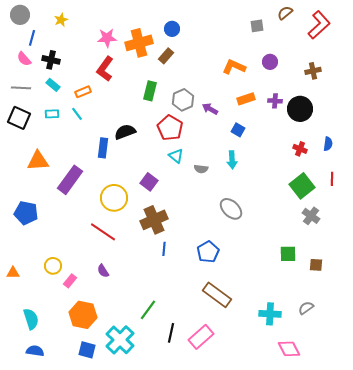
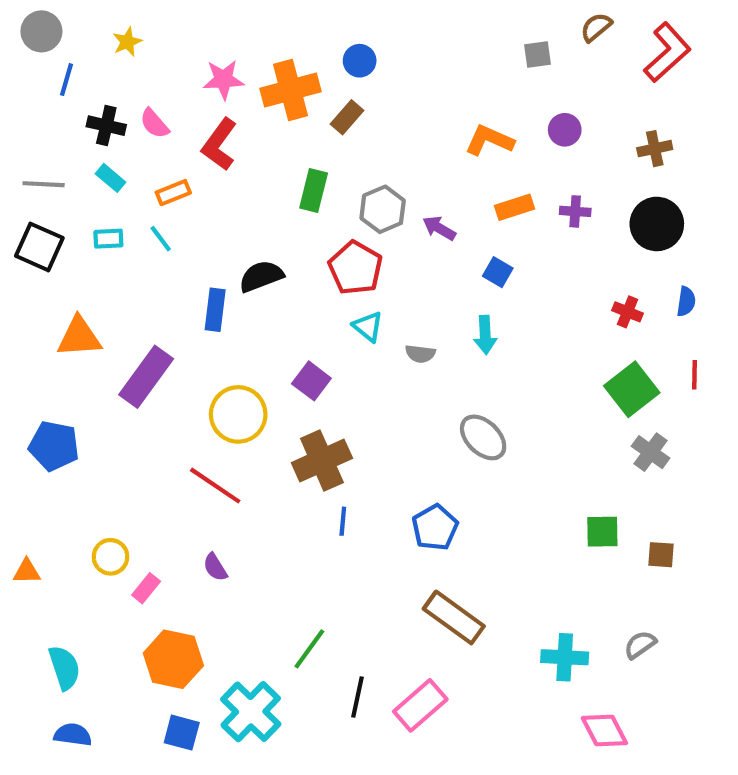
pink semicircle: (24, 59) -> (154, 123), moved
black circle: (300, 109) -> (657, 224), moved

